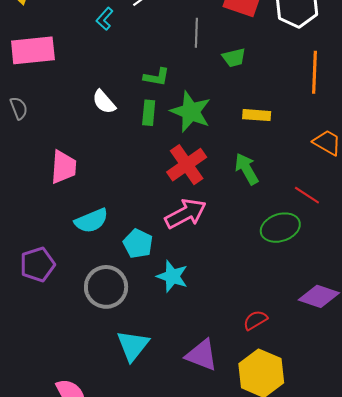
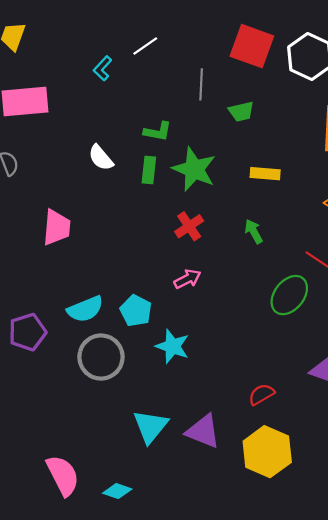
red cross: (187, 165) -> (189, 226), size x0.7
green arrow: (247, 169) -> (254, 231), size x0.7
pink arrow: (186, 214) -> (187, 279), size x0.6
cyan semicircle: (91, 221) -> (85, 309), moved
green ellipse: (280, 228) -> (289, 295), turned -33
cyan triangle: (133, 346) -> (151, 426), moved

